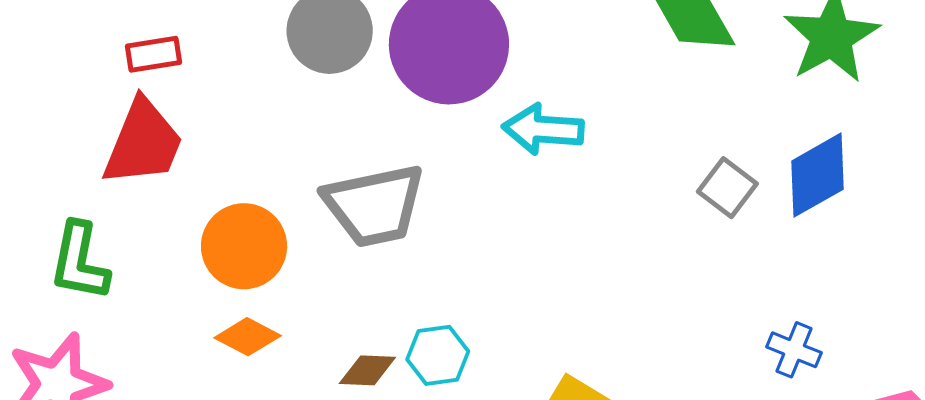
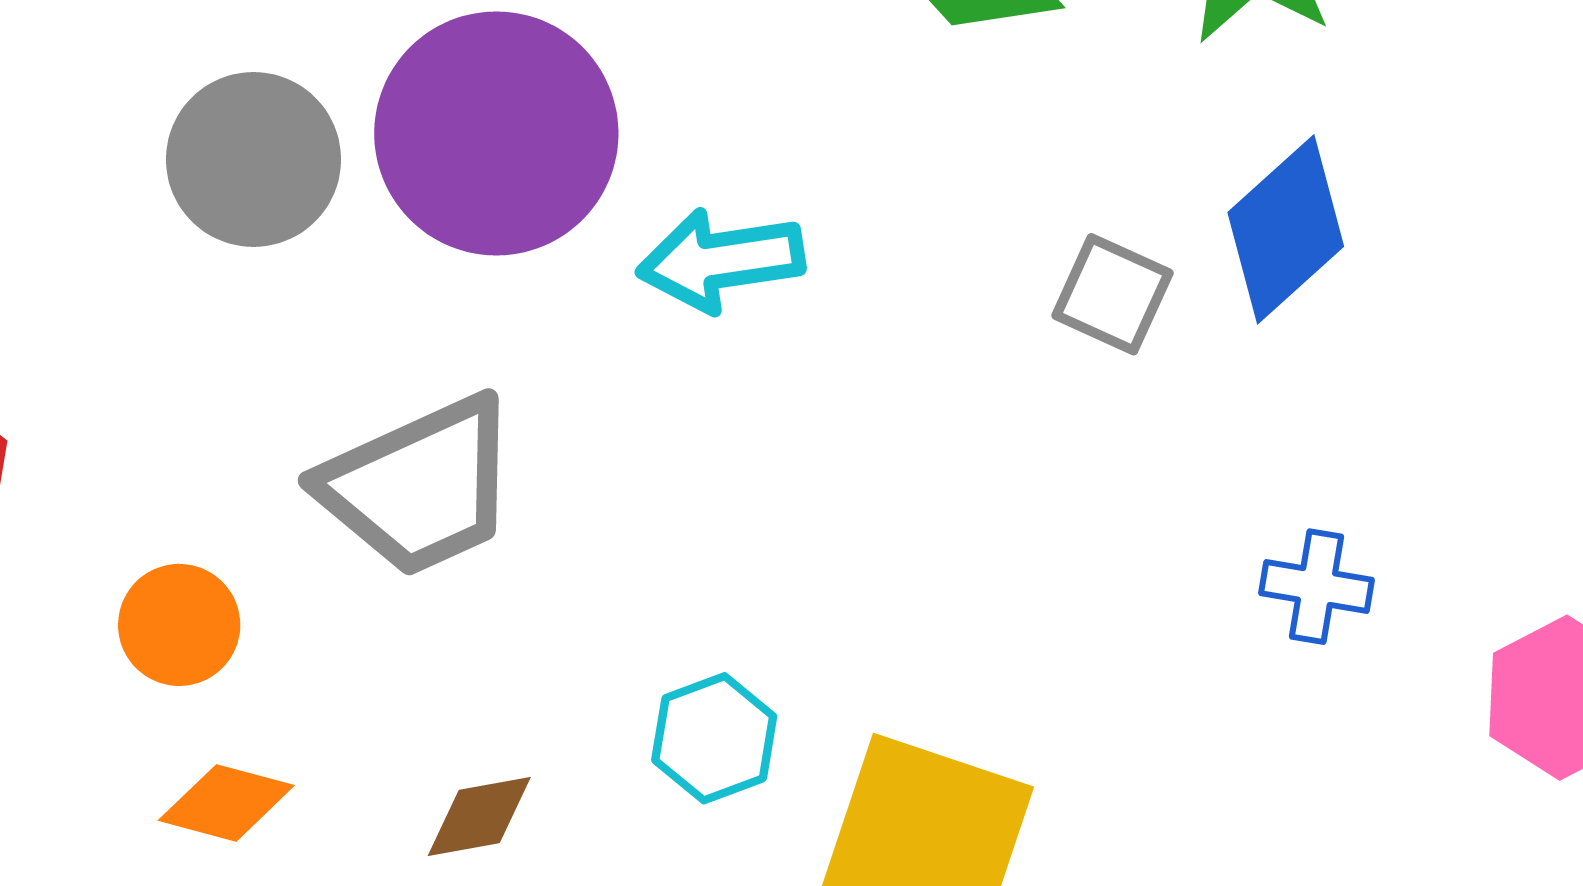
orange circle: (244, 246) -> (179, 625), size x0.7
cyan hexagon: (438, 355) -> (714, 738), moved

